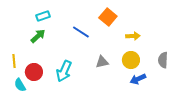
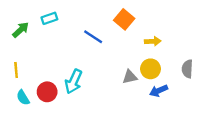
green arrow: (38, 36) -> (21, 30), moved
gray triangle: (102, 62) -> (130, 77), moved
red circle: (34, 72) -> (47, 92), moved

